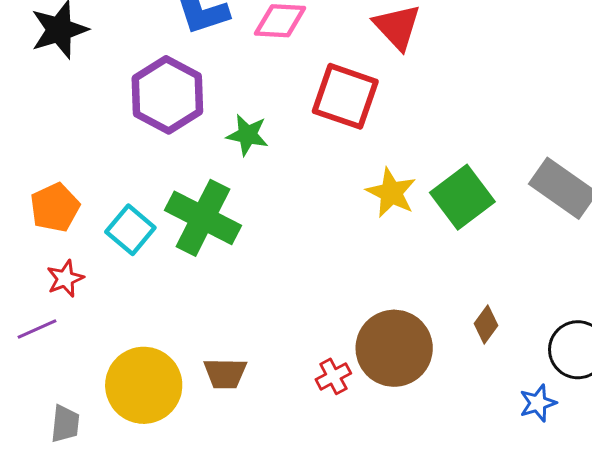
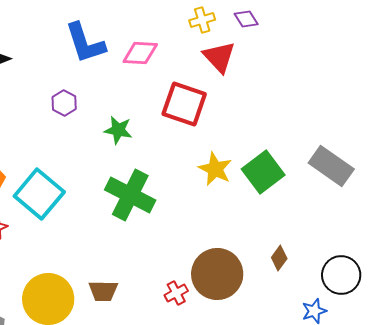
purple hexagon: (167, 95) -> (64, 103), size x0.5
green cross: (203, 218) -> (130, 195), moved
cyan square: (130, 230) -> (39, 194), size x1.5

